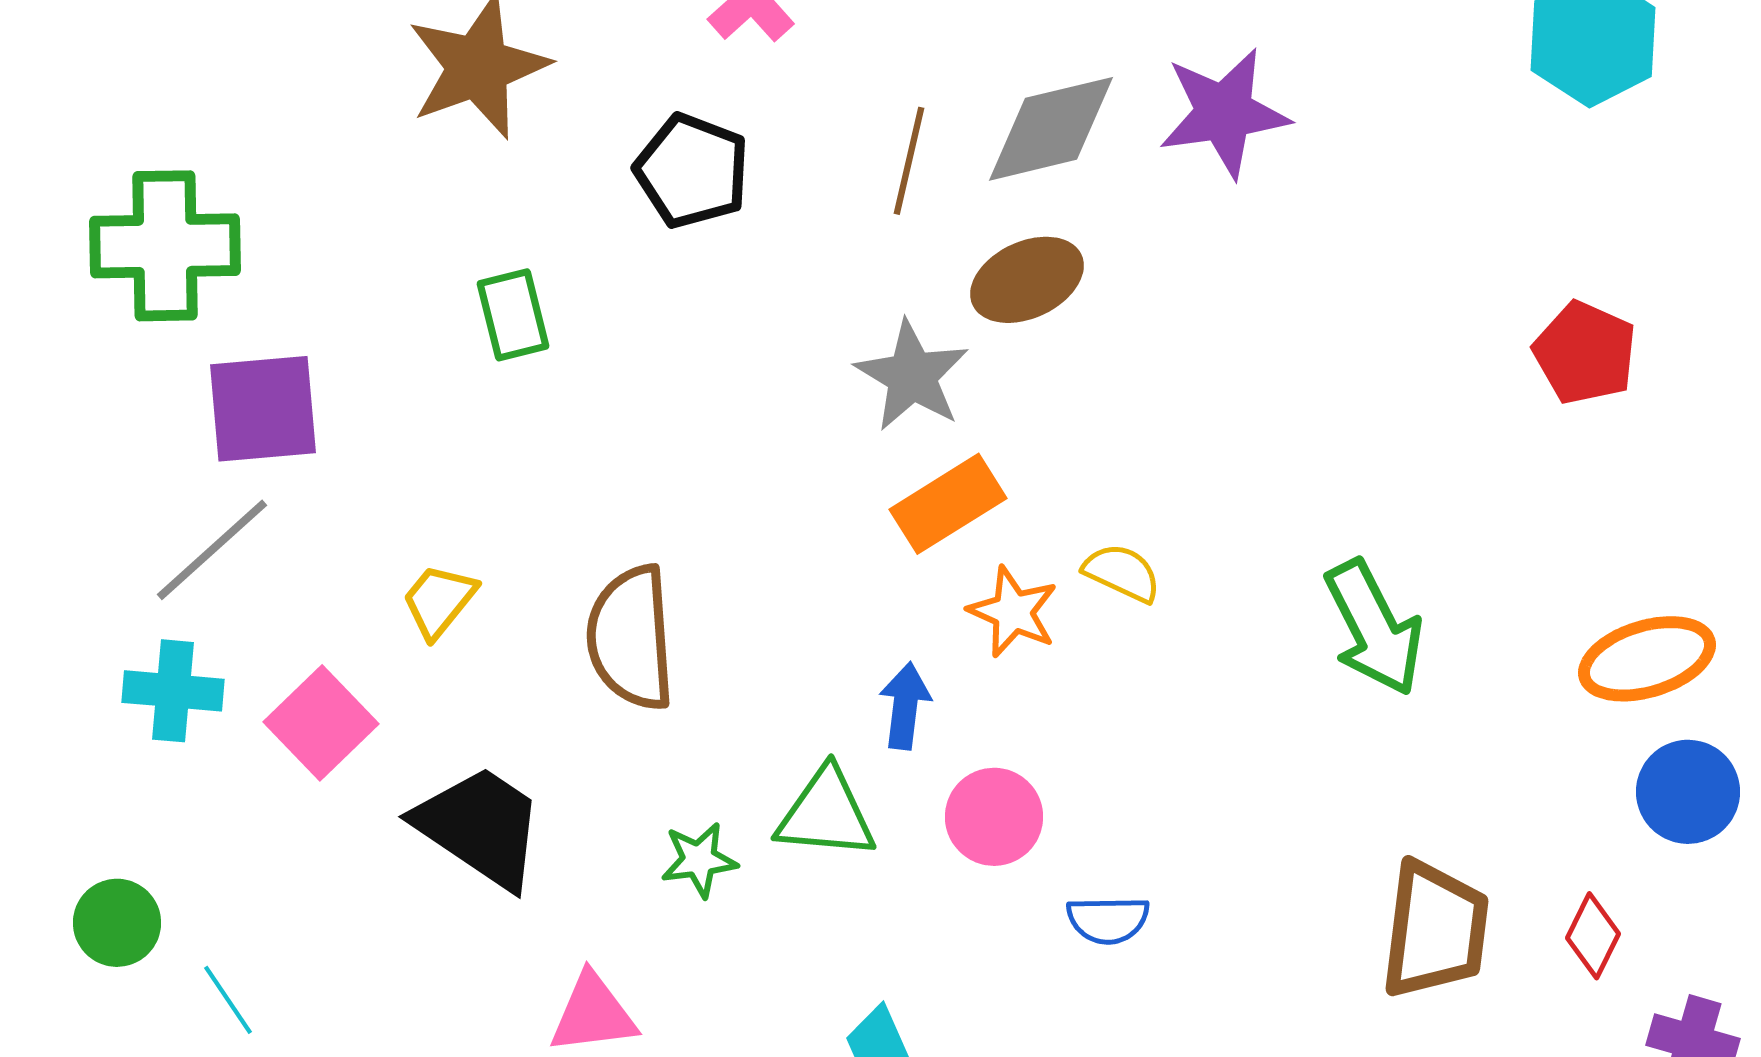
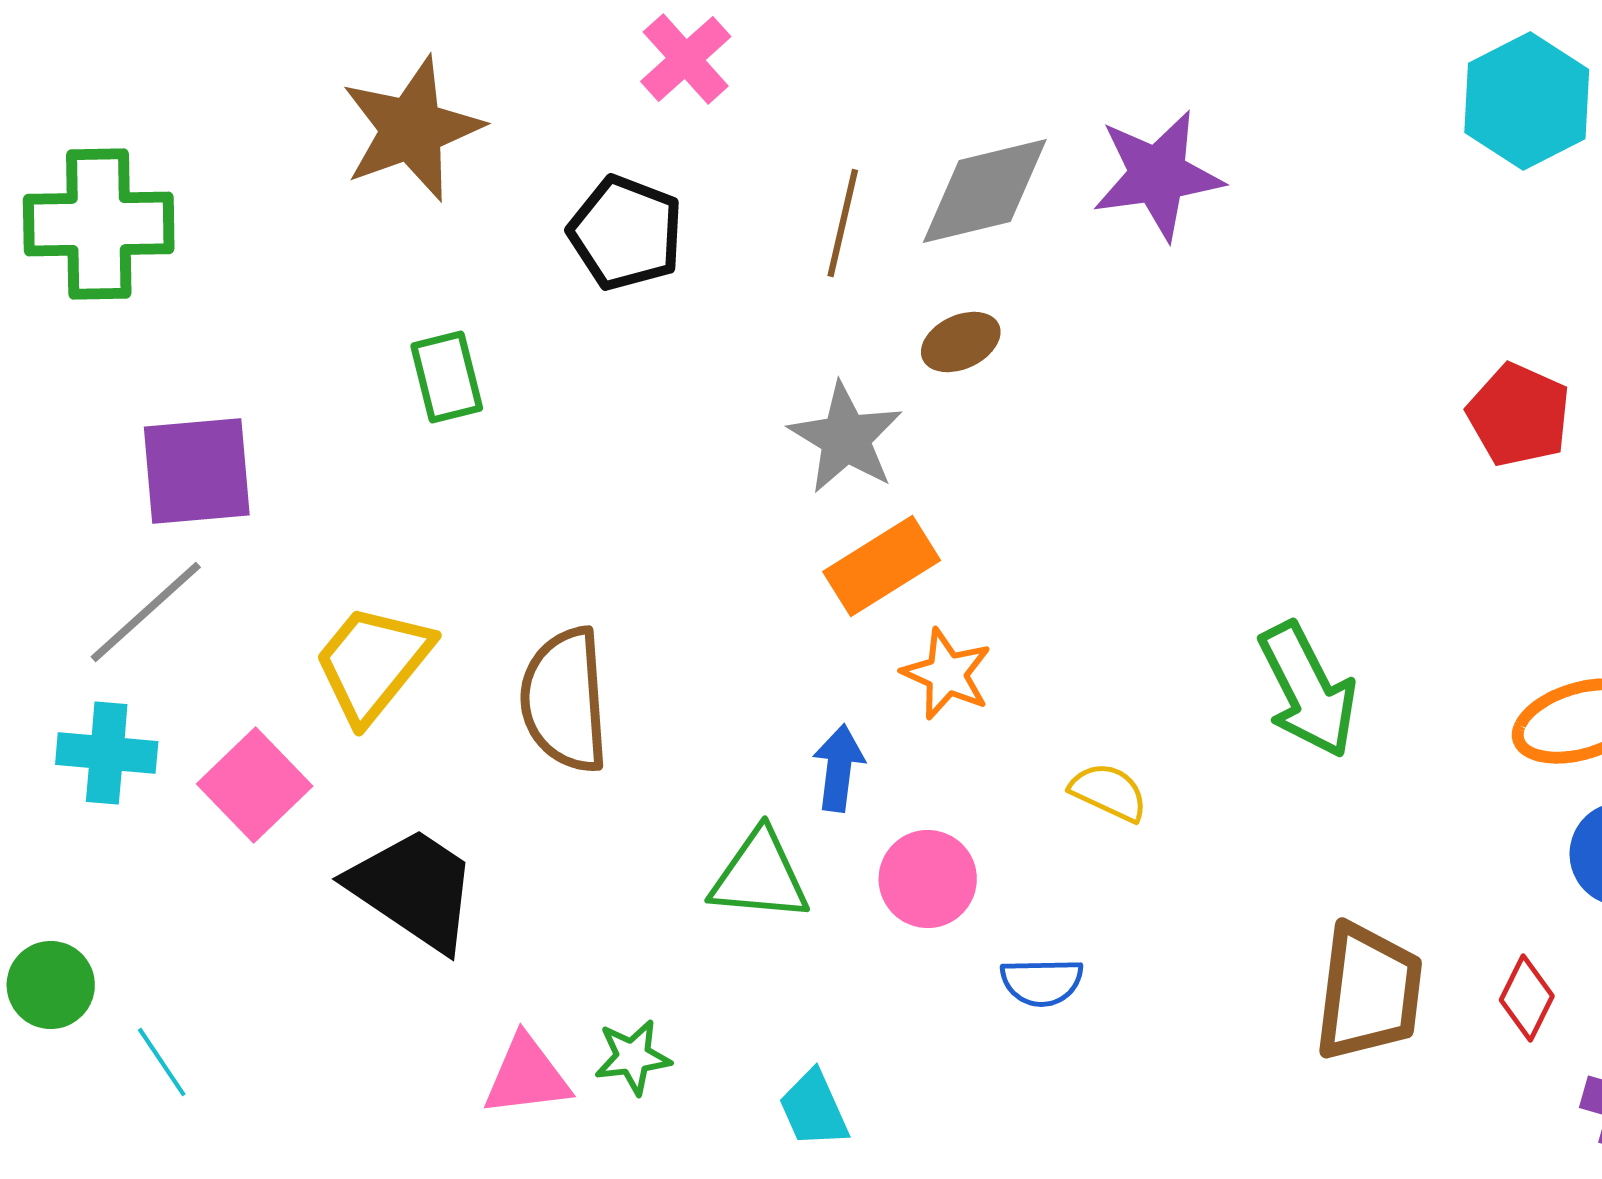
green cross: (165, 246) -> (99, 224), moved
brown ellipse: (1027, 280) -> (961, 342), size x0.7
yellow semicircle: (1122, 573) -> (1109, 792), moved
yellow trapezoid: (439, 601) -> (373, 663), size x1.6
green star: (699, 860) -> (633, 1057), moved

